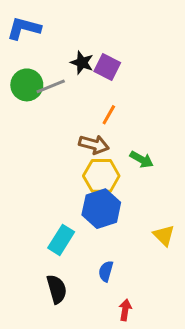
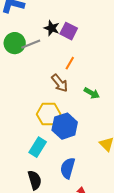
brown arrow: (94, 145) -> (60, 83), turned 36
yellow hexagon: (101, 176) -> (49, 114), moved
blue semicircle: (106, 271) -> (68, 168), size x1.5

